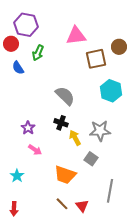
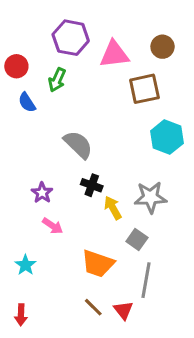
purple hexagon: (26, 25) -> (71, 38), moved
brown circle: (119, 47) -> (163, 47), moved
gray semicircle: (65, 96) -> (78, 145), moved
gray line: (110, 191) -> (146, 280), moved

